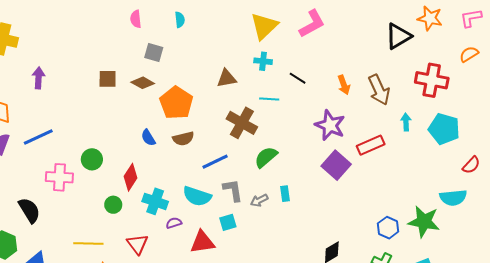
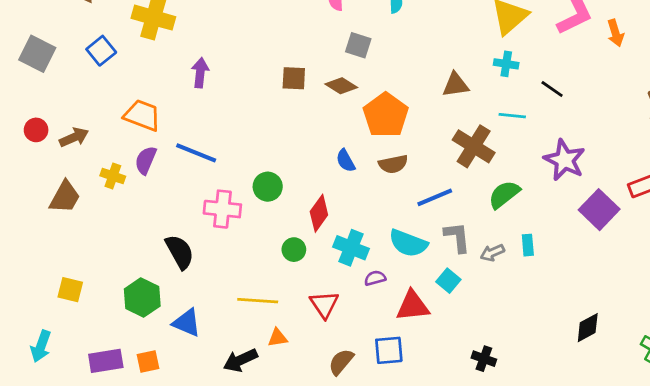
orange arrow: (344, 85) -> (615, 33), moved
purple star: (330, 125) -> (565, 160), moved
blue line: (38, 137) -> (196, 153), turned 44
cyan square: (228, 222) -> (448, 281), turned -36

